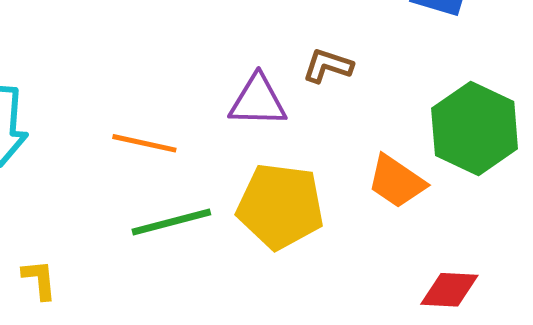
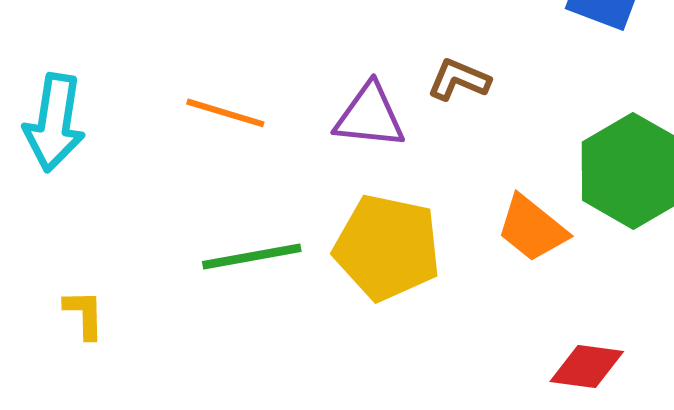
orange line: (144, 143) -> (225, 113), moved

